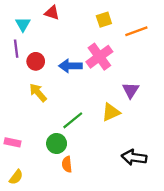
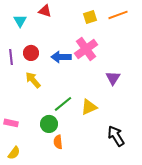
orange line: (136, 31) -> (118, 15), moved
purple line: (16, 49) -> (11, 57), moved
yellow triangle: (111, 112) -> (89, 107), moved
black arrow: (134, 157) -> (116, 136), turned 50

